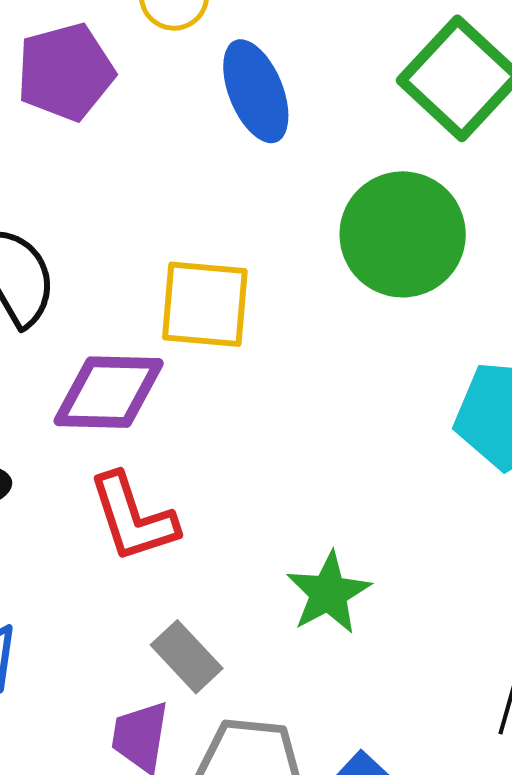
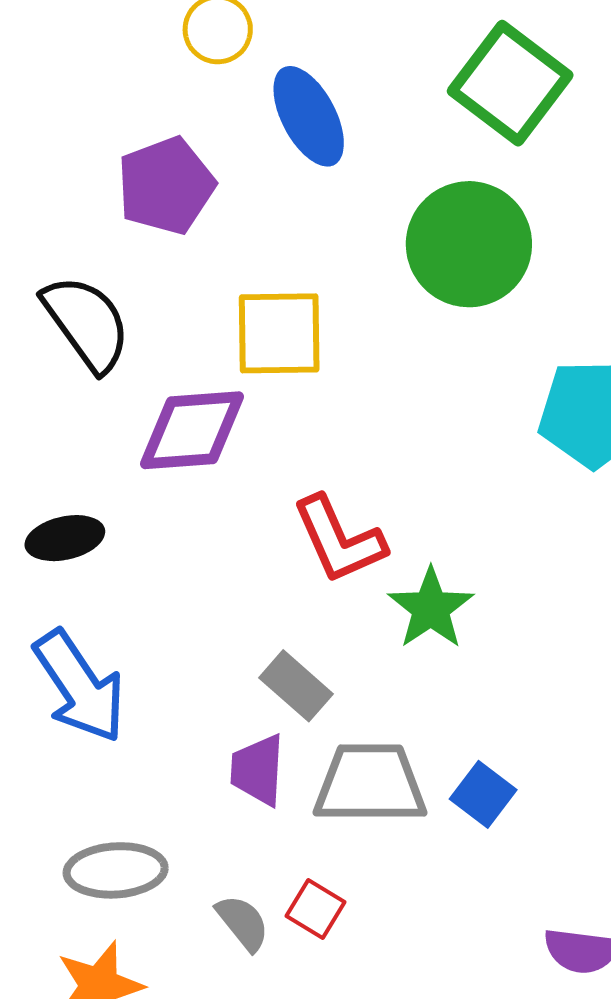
purple pentagon: (65, 72) -> (166, 186), moved
red L-shape: (133, 518) -> (339, 540), moved

